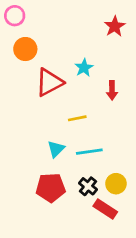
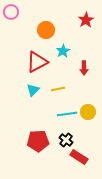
orange circle: (25, 49) -> (46, 30), moved
cyan triangle: (56, 149) -> (33, 90), moved
yellow circle: (116, 184) -> (88, 112), moved

